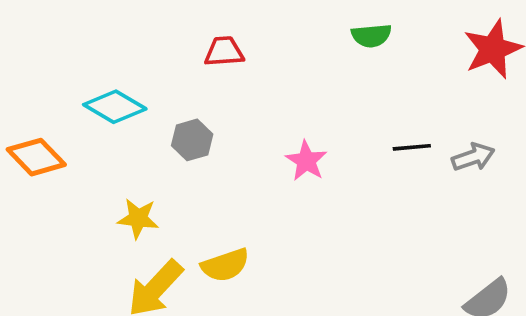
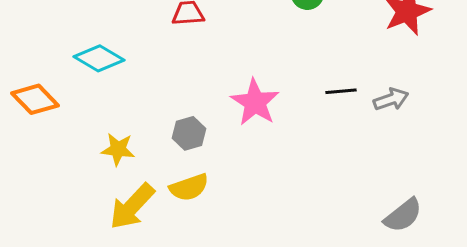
gray hexagon: (192, 140) -> (189, 133), moved
pink star: (306, 161) -> (255, 102), size x1.4

